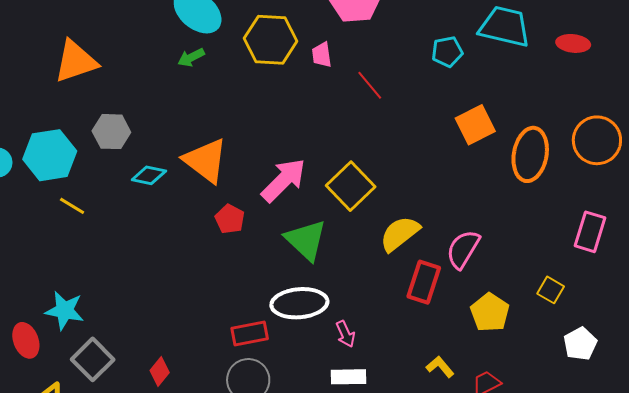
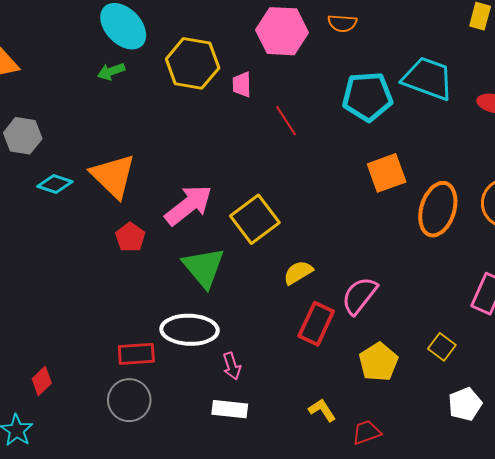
cyan pentagon: (447, 52) -> (367, 97), size x1.6
yellow semicircle: (400, 234) -> (298, 272), size x0.7

